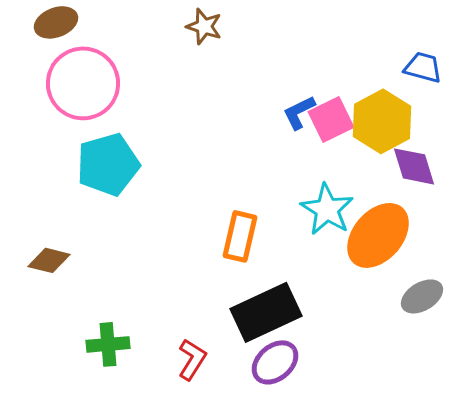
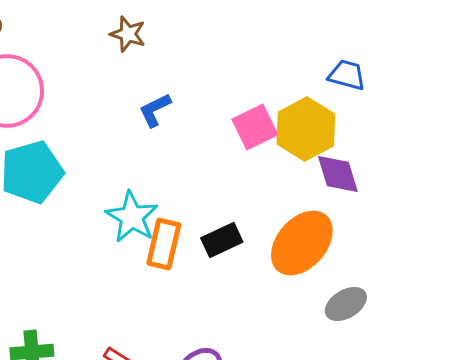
blue L-shape: (299, 112) -> (155, 110), moved
cyan star: (327, 209) -> (132, 217), moved
black rectangle: (266, 312) -> (222, 240), moved, size x0.6

